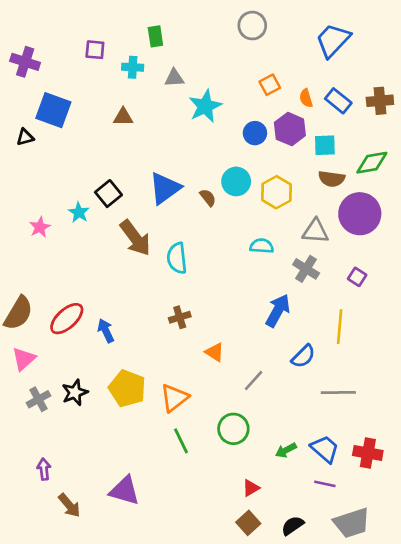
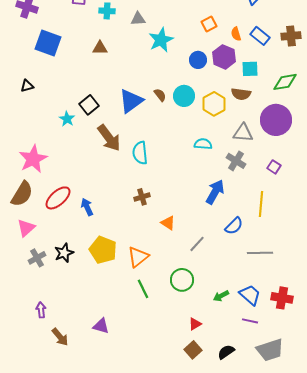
black triangle: (25, 137) -> (27, 86), moved
brown semicircle: (332, 179) -> (241, 94), moved
brown semicircle: (208, 198) -> (160, 95), moved
pink star: (40, 227) -> (33, 159), moved, size x1.8
purple triangle: (125, 491) -> (101, 326), size x0.7

